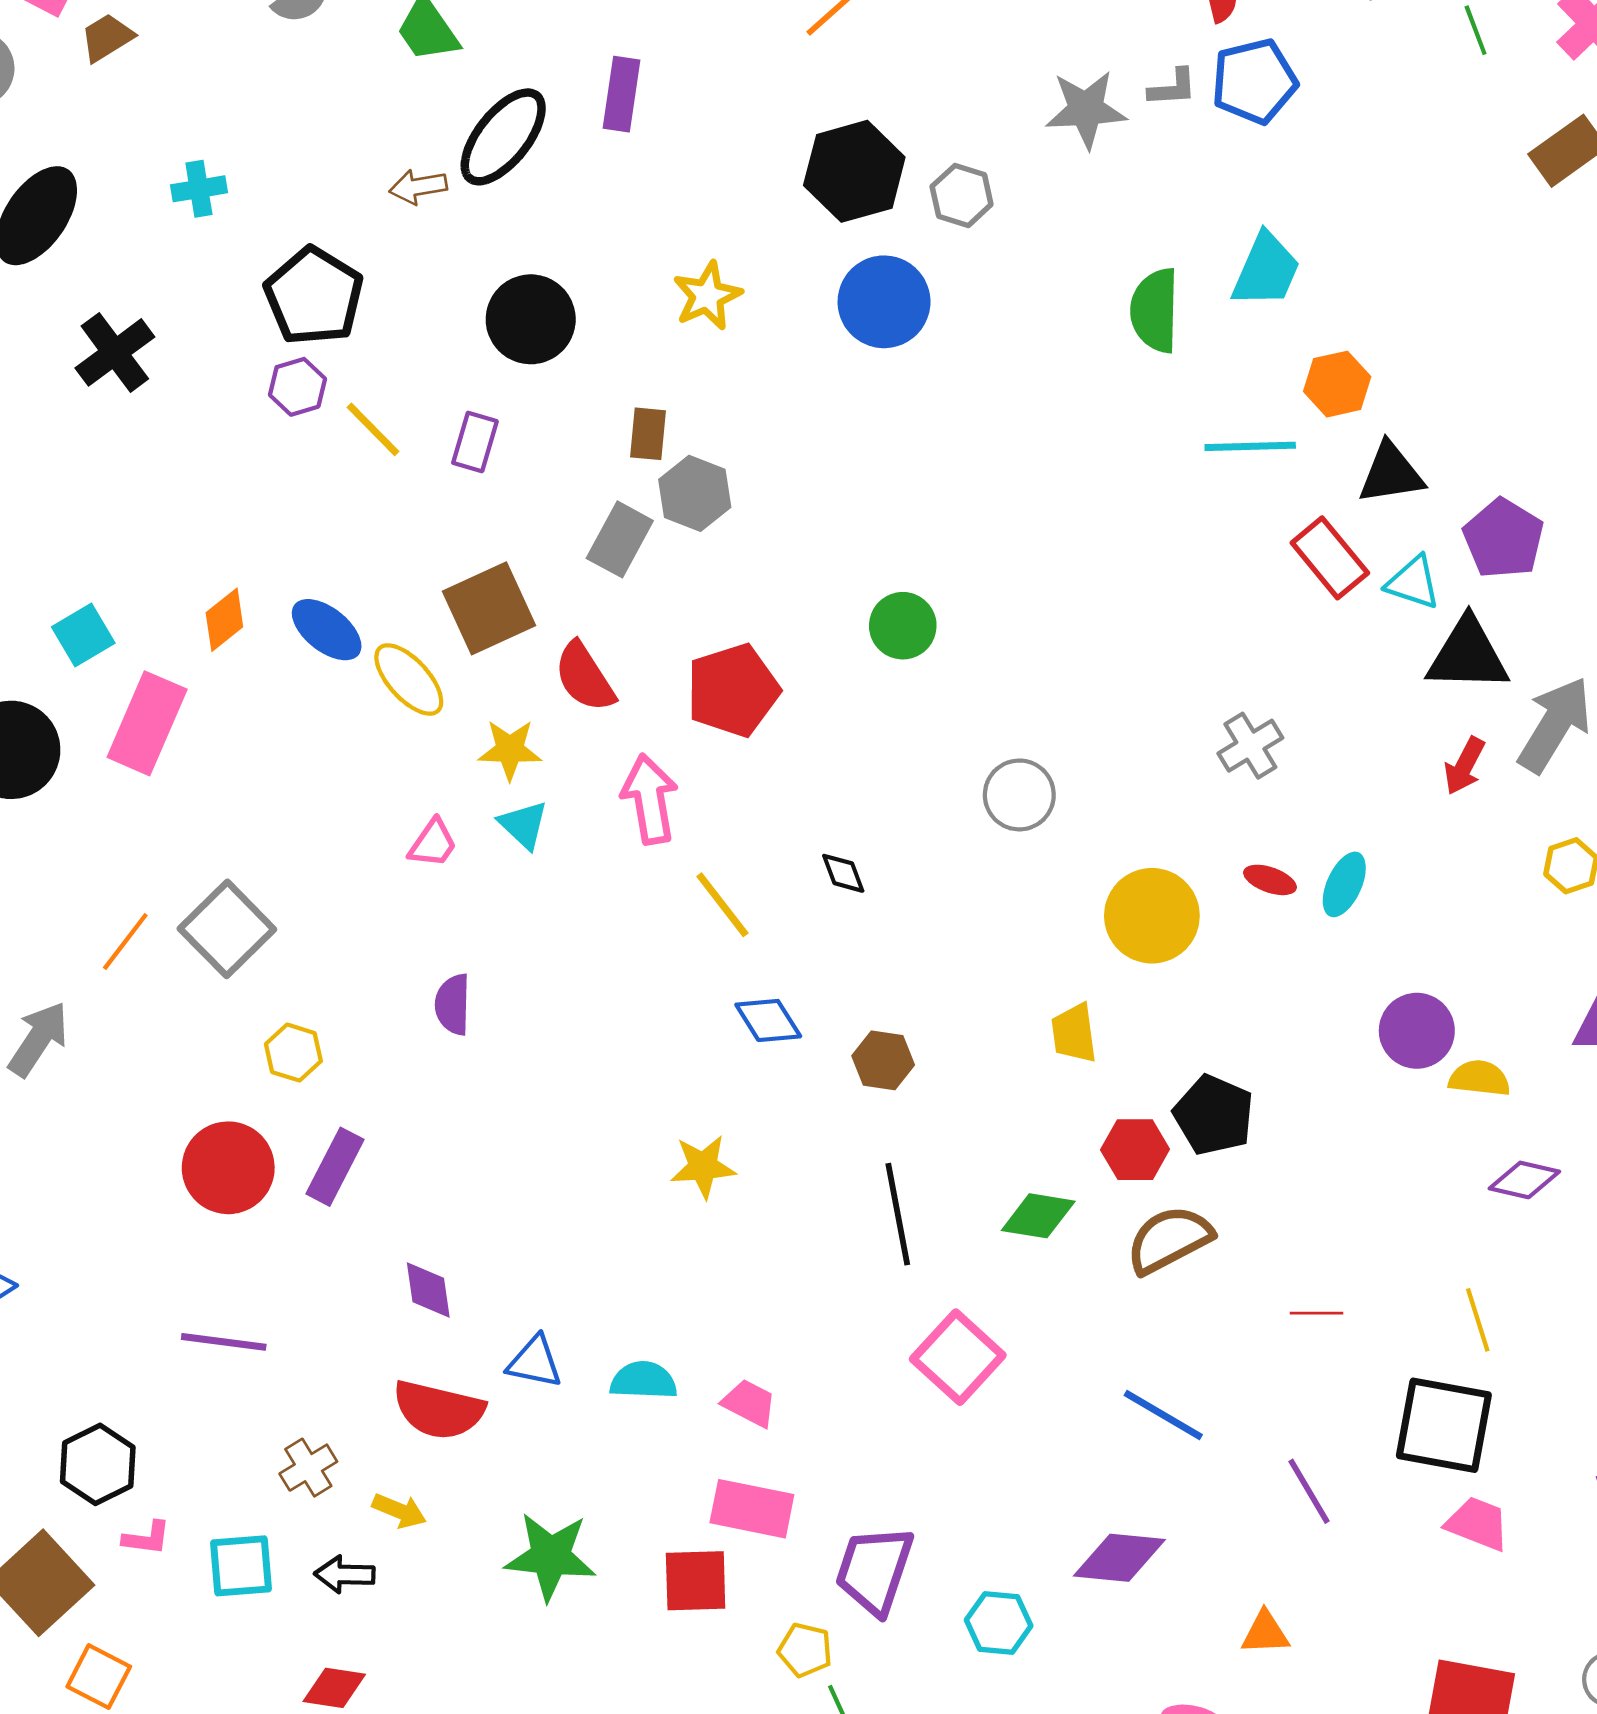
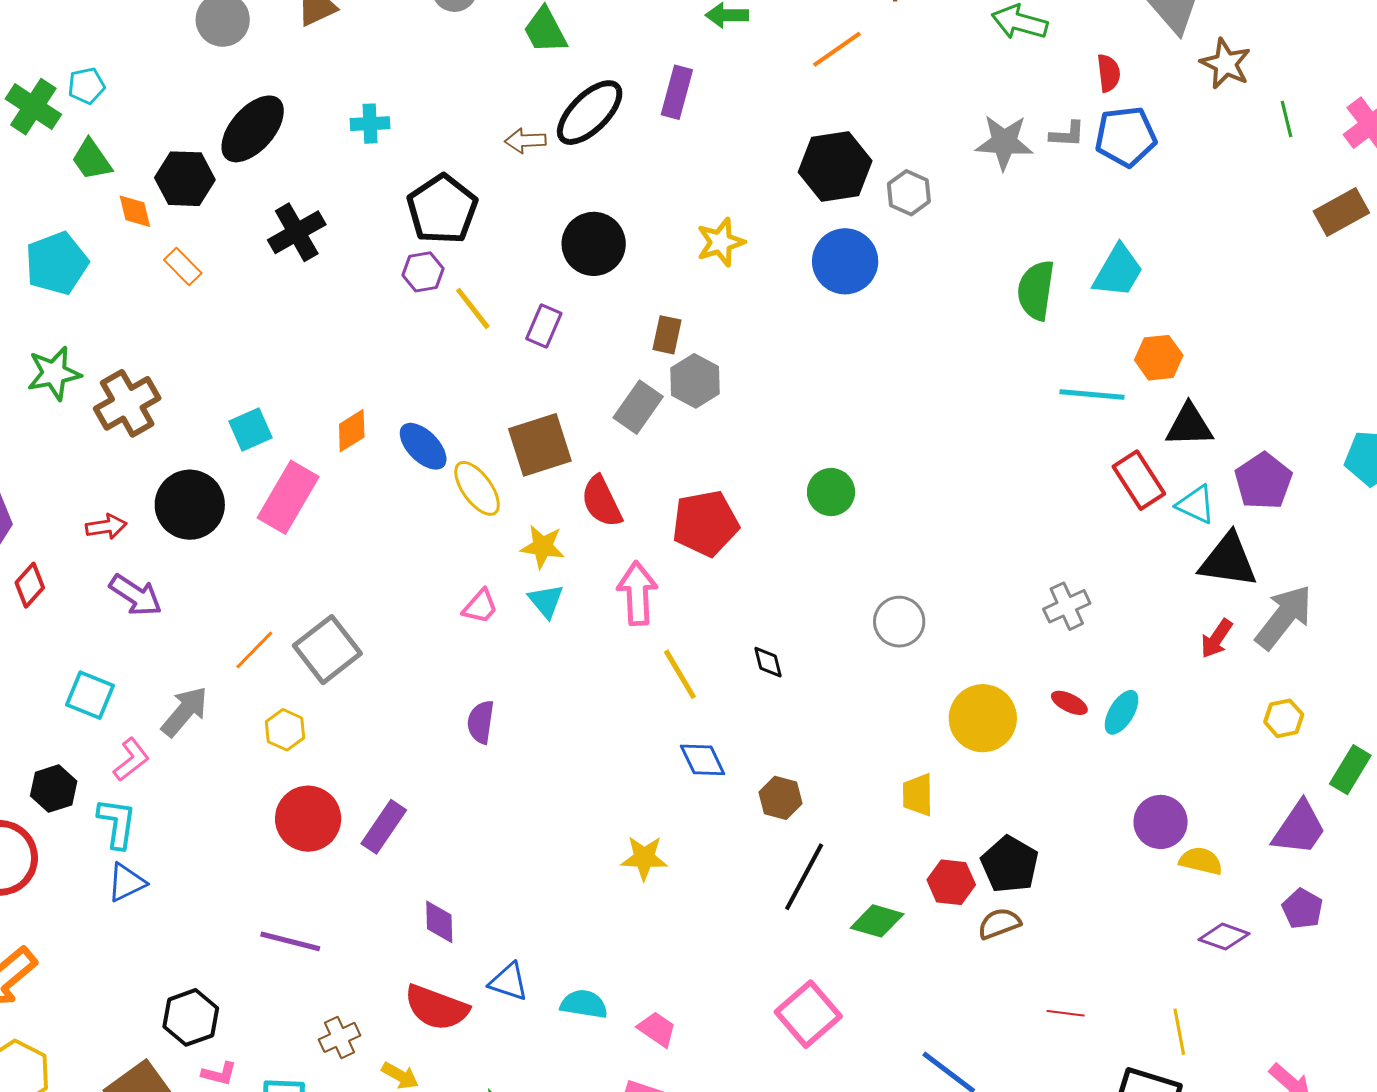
yellow hexagon: (293, 1053) -> (285, 730), moved
black line: (898, 1214) -> (804, 877), moved, turned 32
brown semicircle: (1169, 1240) -> (999, 923), moved, size x0.7

